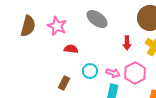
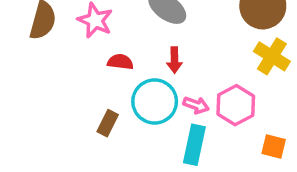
red arrow: (127, 43) -> (174, 60), moved
cyan circle: (90, 71) -> (155, 101), size x1.6

